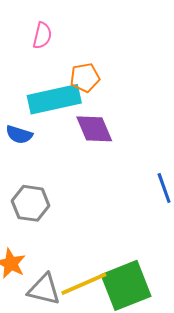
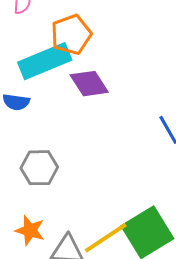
orange pentagon: (85, 78) -> (71, 35), size x1.4

